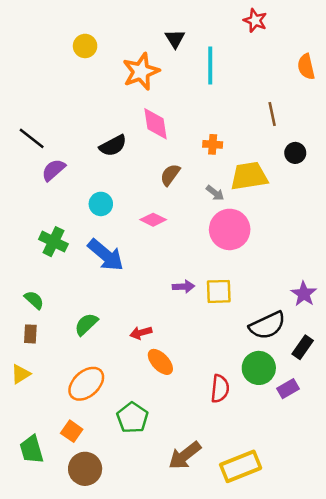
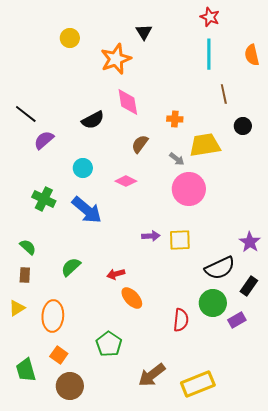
cyan line: (210, 65) -> (209, 54), moved
orange ellipse: (86, 384) -> (53, 316), moved, turned -44

